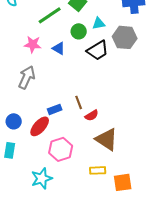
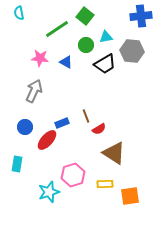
blue circle: (14, 121) -> (25, 127), moved
pink hexagon: (61, 149) -> (73, 175), moved

